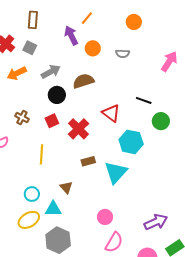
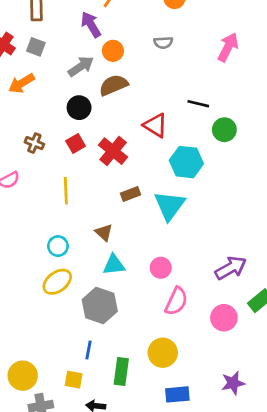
orange circle: (93, 48) -> (113, 51), moved
gray arrow: (51, 72) -> (81, 66), moved
cyan triangle: (53, 209) -> (114, 265), moved

